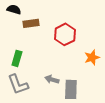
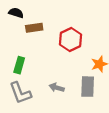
gray rectangle: (71, 89) -> (88, 87), moved

